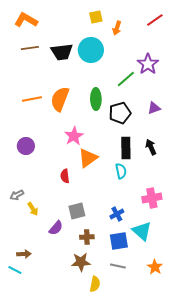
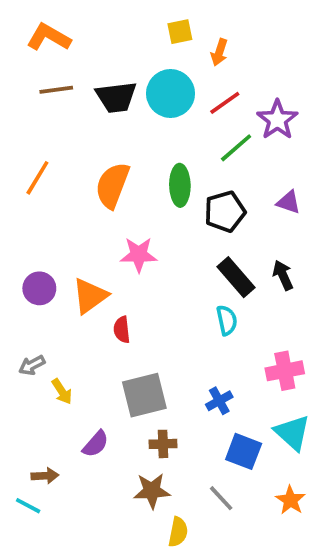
red line: (155, 20) -> (225, 103), moved
orange line: (32, 99) -> (37, 178), moved, turned -48
purple triangle: (154, 108) -> (289, 202), turned 40
pink star: (74, 136) -> (139, 255), turned 30
purple circle: (26, 146) -> (39, 288), moved
black rectangle: (126, 148) -> (236, 277), turned -40
orange triangle: (88, 158) -> (90, 296), moved
gray square: (77, 211) -> (144, 395), size x1.4
purple semicircle: (56, 228) -> (96, 444), moved
cyan triangle: (142, 231) -> (292, 433), moved
blue square: (119, 241) -> (244, 451), moved, turned 30
gray line: (118, 266) -> (221, 498), turned 35

